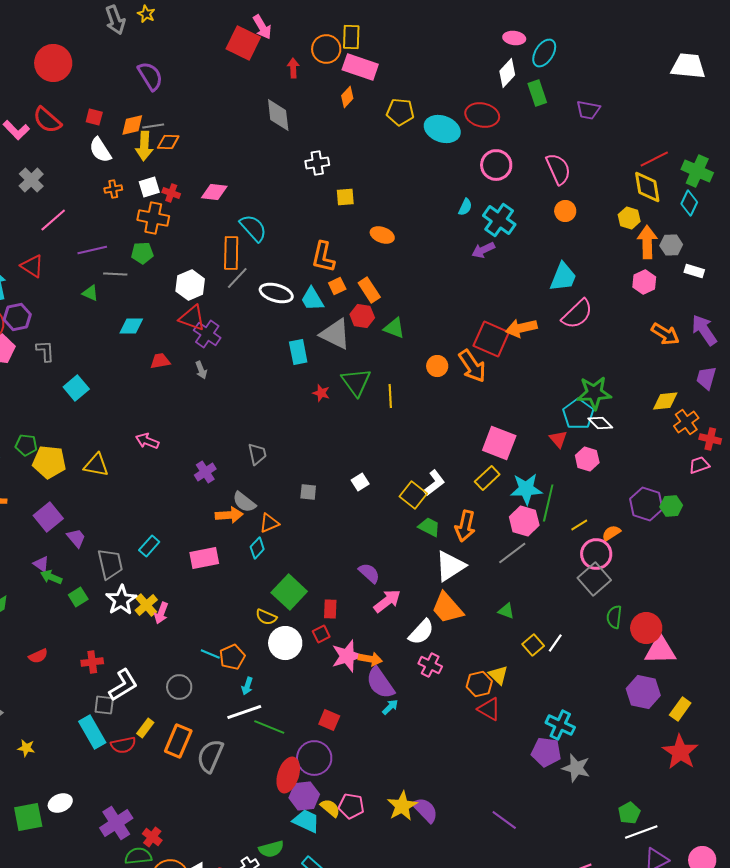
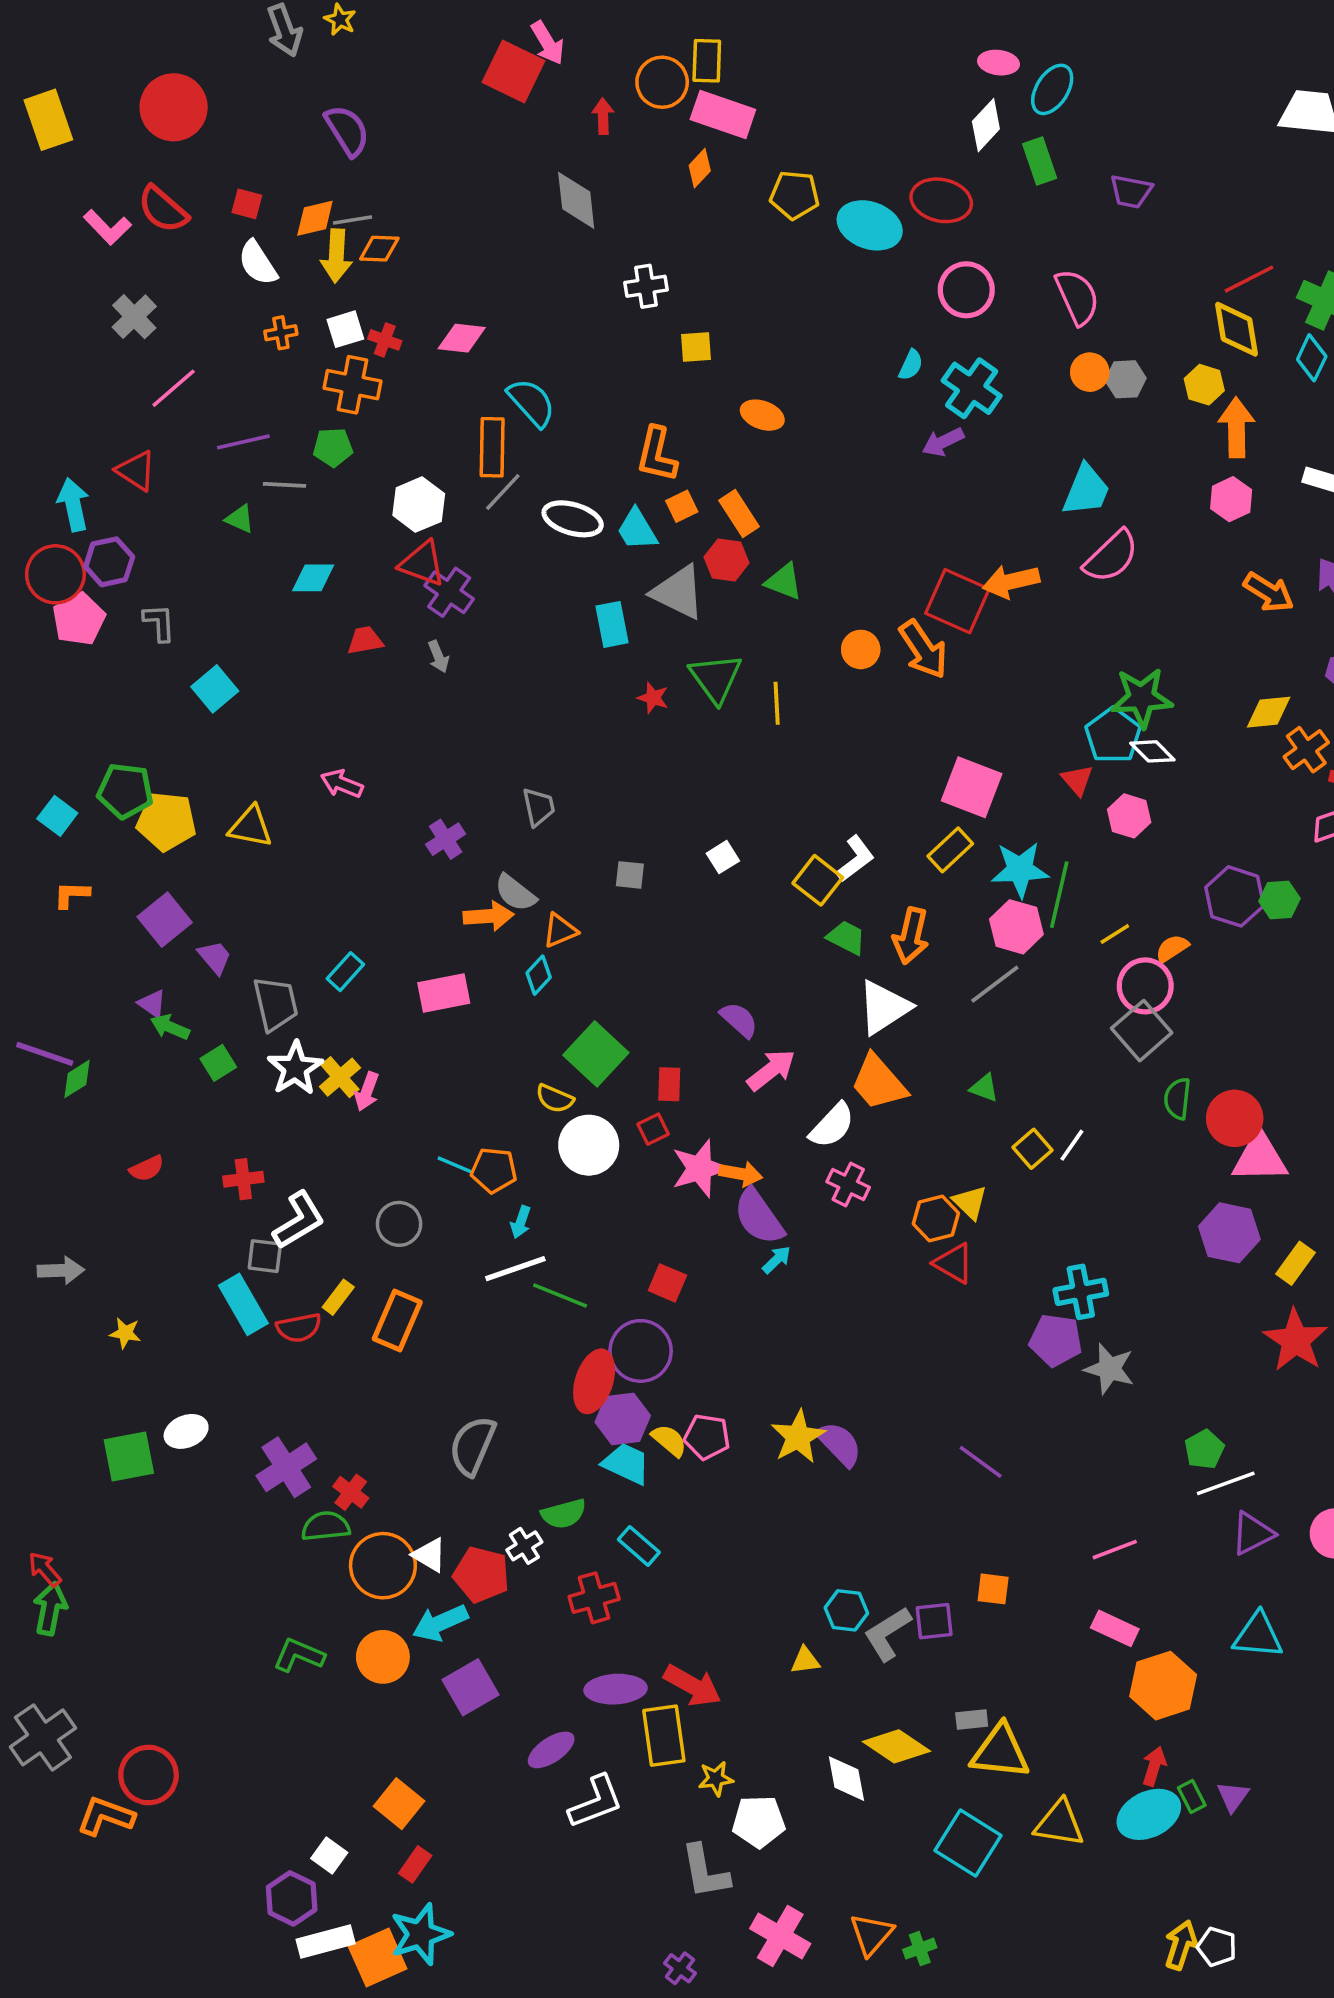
gray hexagon: (671, 245) -> (1126, 379), moved
green pentagon: (26, 445) -> (125, 791), size x1.4
orange pentagon: (232, 657) -> (494, 1170), turned 30
cyan cross: (560, 725) -> (1081, 1292), turned -36
gray semicircle: (210, 756) -> (472, 1446), moved

